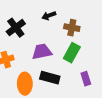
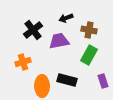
purple trapezoid: (42, 52) -> (59, 41), moved

